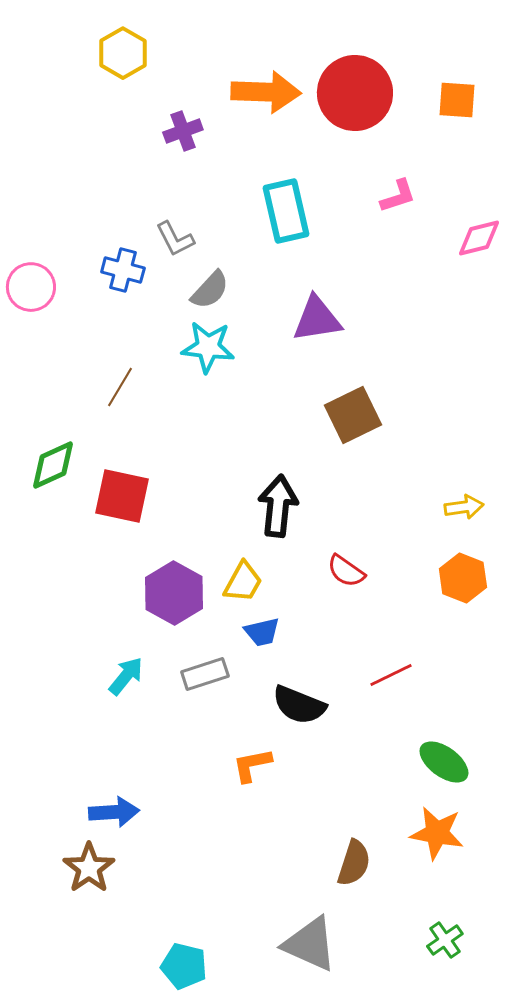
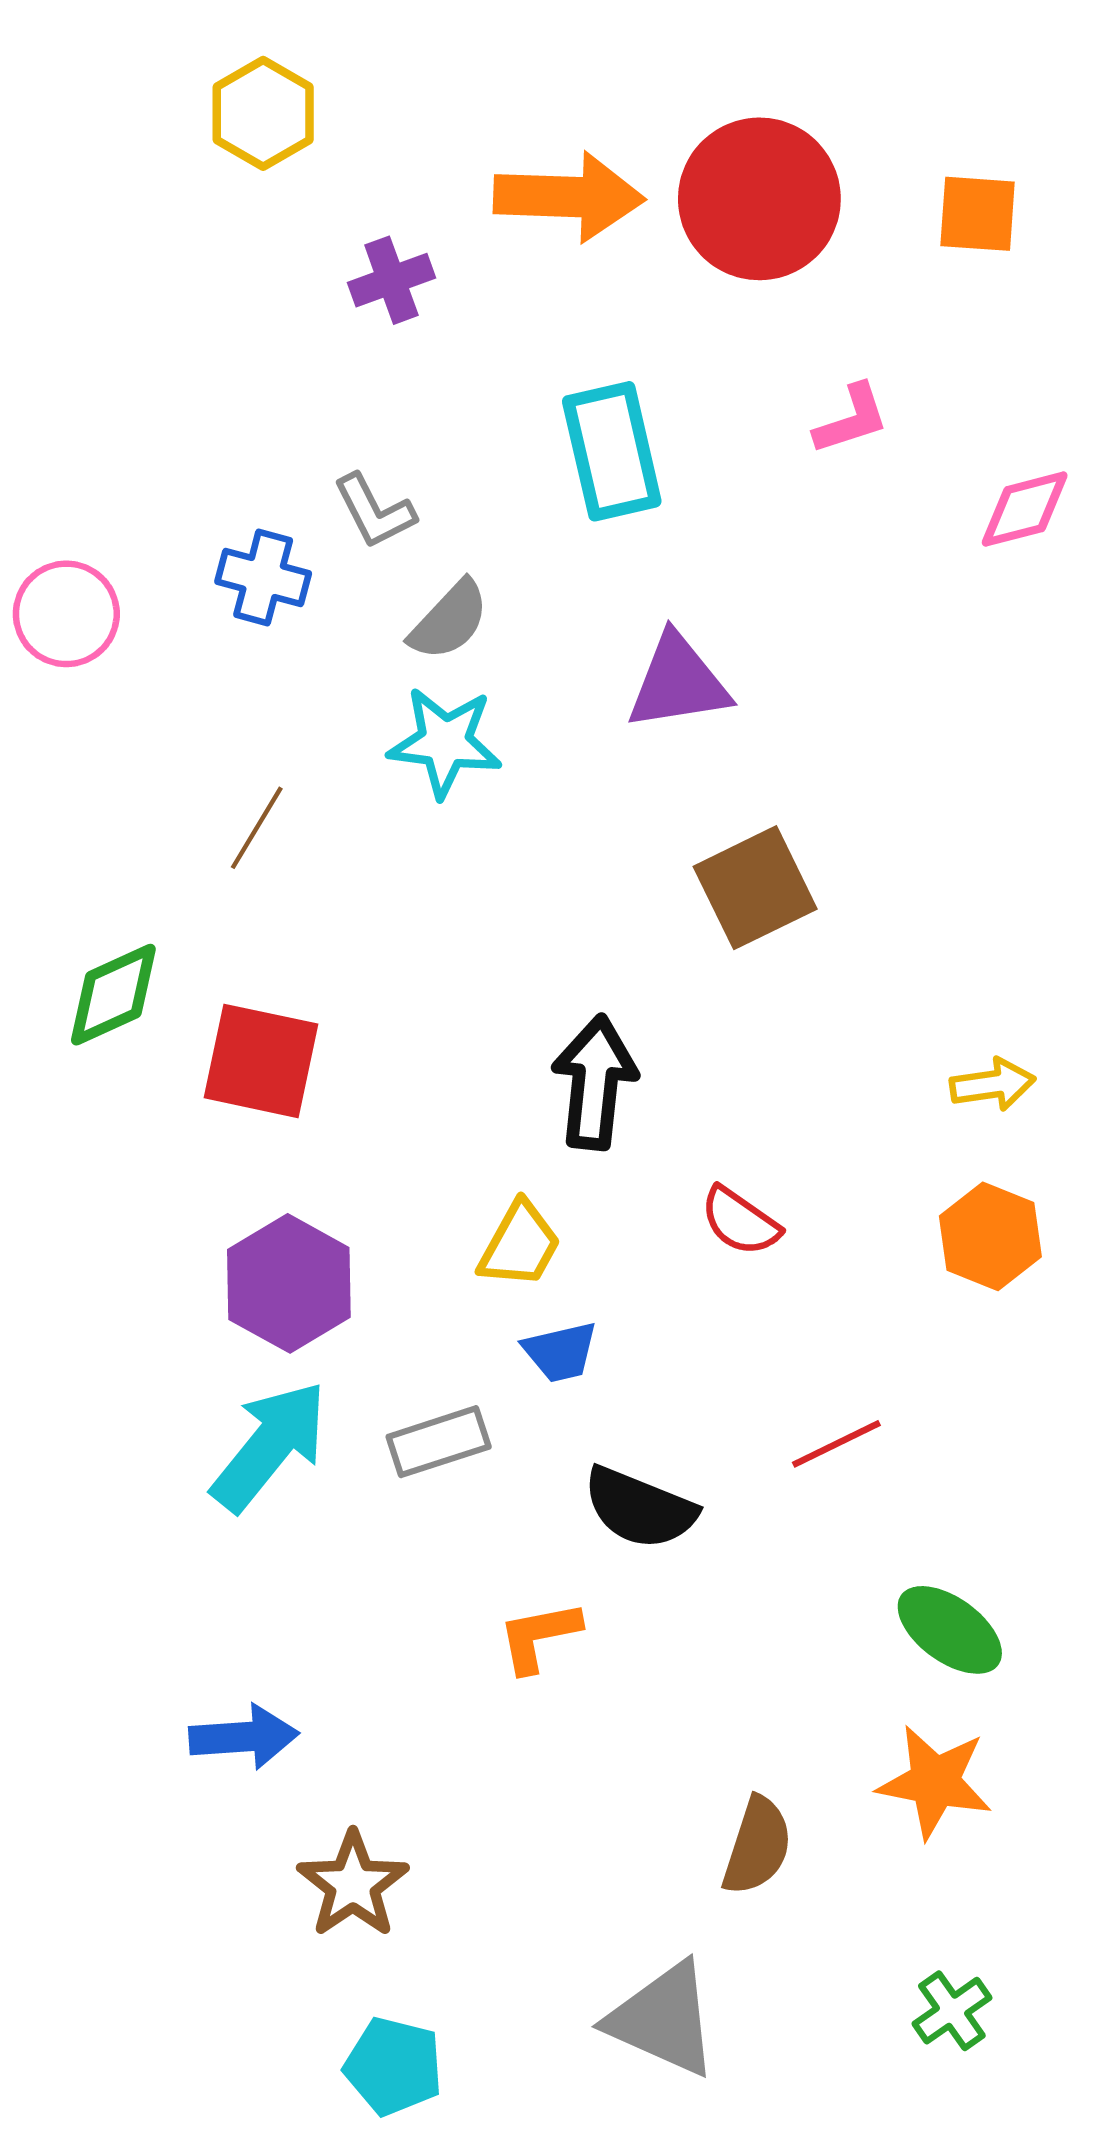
purple hexagon: (174, 593) -> (289, 1283), moved
cyan arrow: (126, 676) -> (270, 1446), size x1.6
brown star: (89, 868) -> (353, 1884), moved

